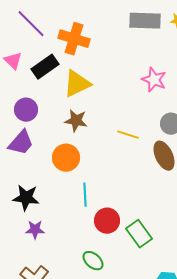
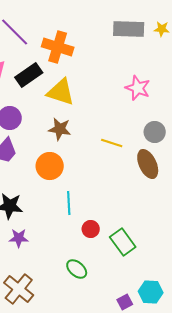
yellow triangle: (77, 84) -> (61, 92), turned 44
red circle: (107, 221) -> (91, 229), size x0.7

